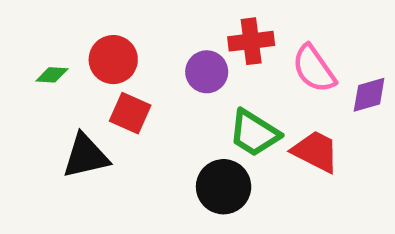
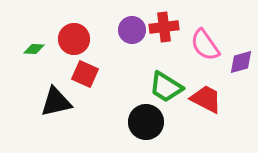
purple circle: (207, 72) -> (132, 30), moved

